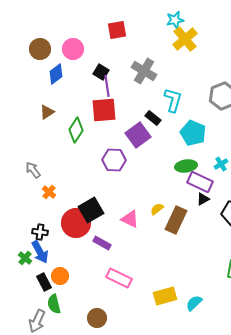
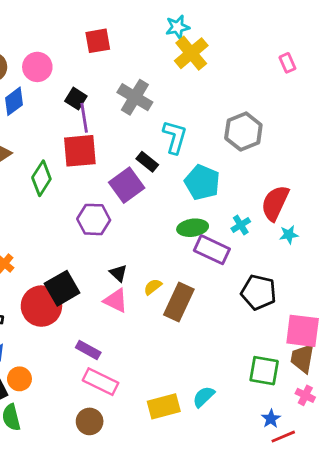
black triangle: (203, 199) -> (118, 273), moved, turned -48
purple rectangle: (102, 243) -> (88, 350), moved
cyan semicircle: (194, 303) -> (204, 397), moved
brown circle: (97, 318) -> (90, 421), moved

